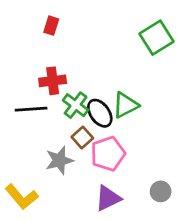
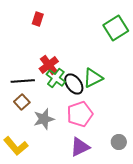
red cross: (53, 81) -> (49, 65), moved, turned -30
brown square: (82, 137) -> (22, 102), moved

